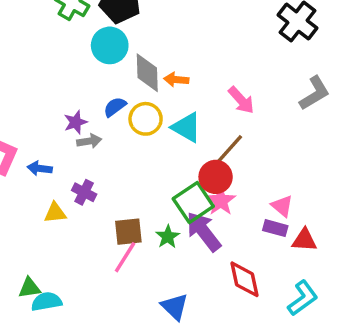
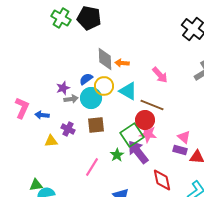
cyan circle: (110, 45) -> (91, 98), moved
brown line: (228, 151) -> (152, 105), turned 70
pink star: (221, 201) -> (148, 134), turned -30
brown square: (128, 232) -> (96, 125), moved

